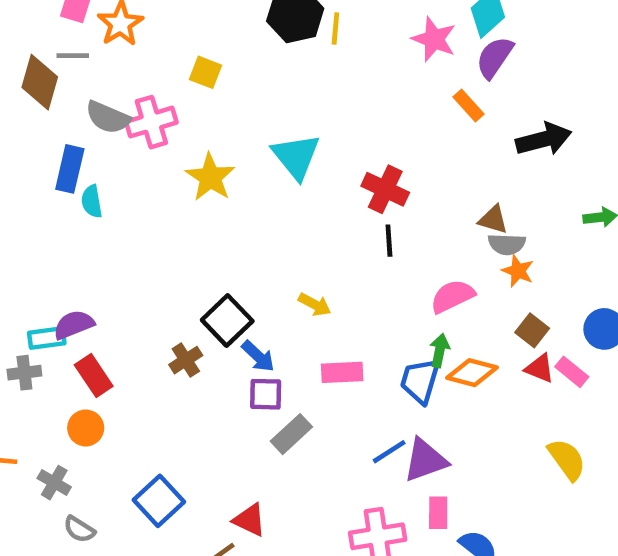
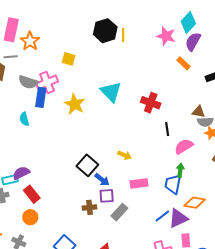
blue rectangle: (70, 169) -> (41, 97), moved
black line: (389, 241) -> (167, 129), moved
brown cross: (186, 360) -> (89, 207), moved, turned 32
orange diamond: (472, 373) -> (195, 203), moved

